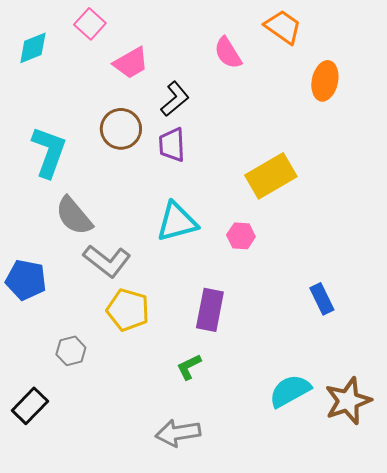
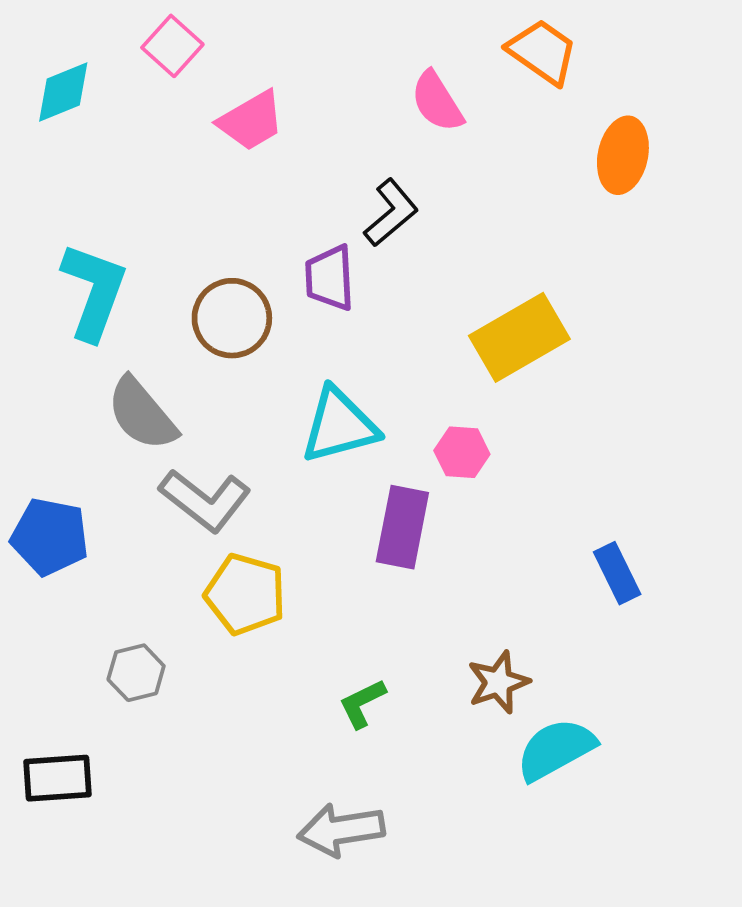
black L-shape: (175, 99) -> (391, 213), moved
brown circle: (121, 129) -> (232, 318), moved
purple rectangle: (210, 310) -> (402, 527), moved
brown star: (348, 401) -> (498, 682), moved, size x0.7
black rectangle: (30, 406) -> (58, 778), turned 42

